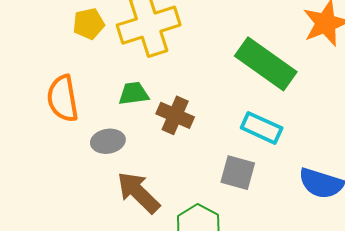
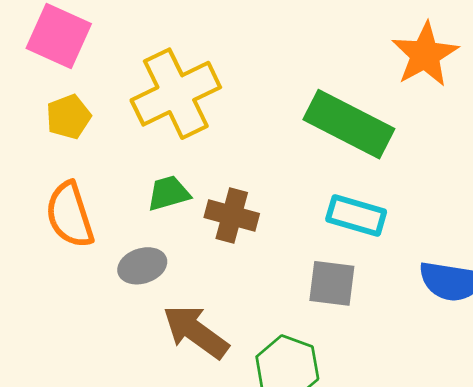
yellow pentagon: (89, 24) -> (69, 117), moved

